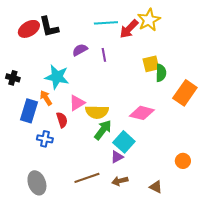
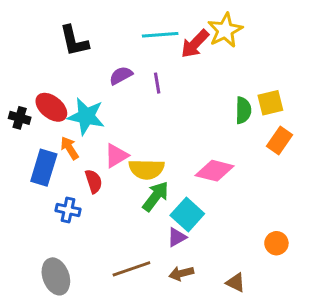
red ellipse: (29, 29) -> (51, 107), moved, turned 70
yellow square: (151, 64) -> (270, 103), moved
orange rectangle: (185, 93) -> (279, 140), size x0.7

